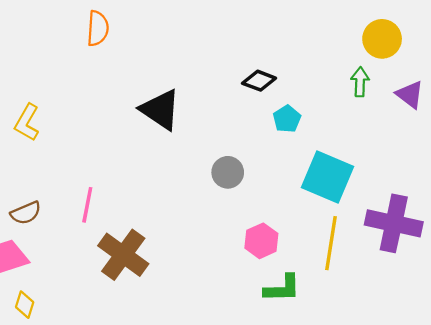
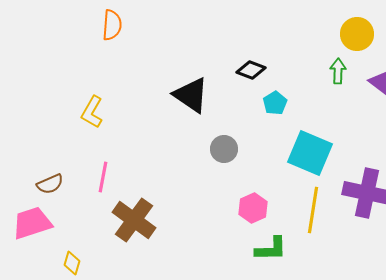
black triangle: (160, 110) -> (191, 95), moved
yellow L-shape: (27, 122) -> (92, 112), moved
yellow diamond: (25, 305) -> (72, 263), moved

